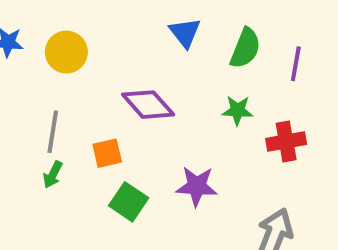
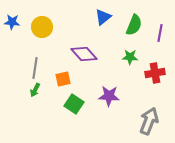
blue triangle: (185, 33) -> (103, 17), turned 30

